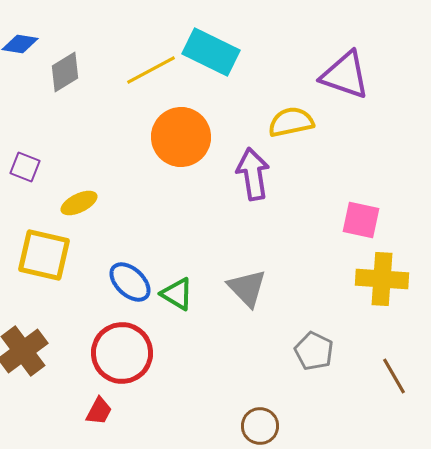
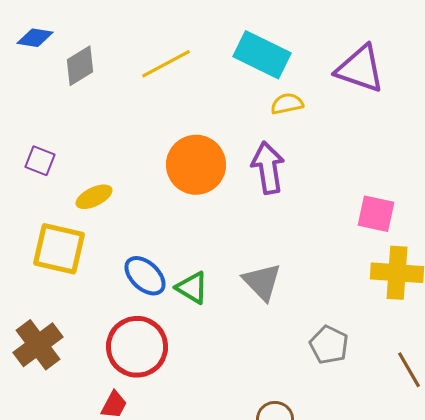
cyan rectangle: (211, 52) -> (262, 55), moved
yellow semicircle: (291, 122) -> (287, 104), moved, size x0.7
orange circle: (181, 137) -> (196, 165), moved

